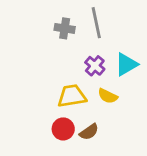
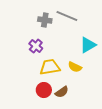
gray line: (96, 23) -> (67, 16), turned -55
purple cross: (95, 66) -> (36, 46), moved

